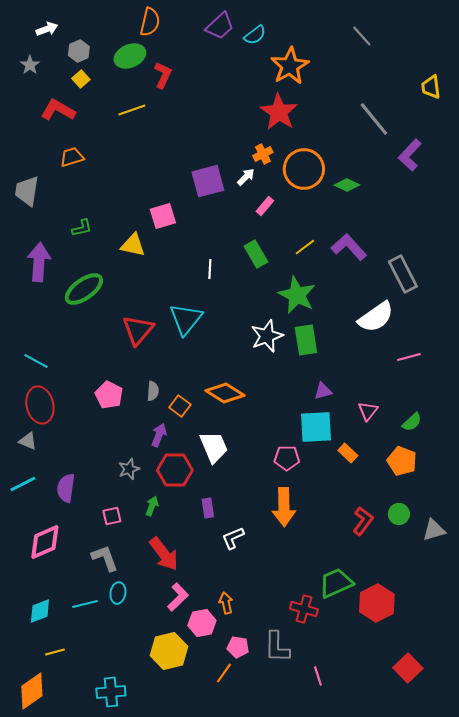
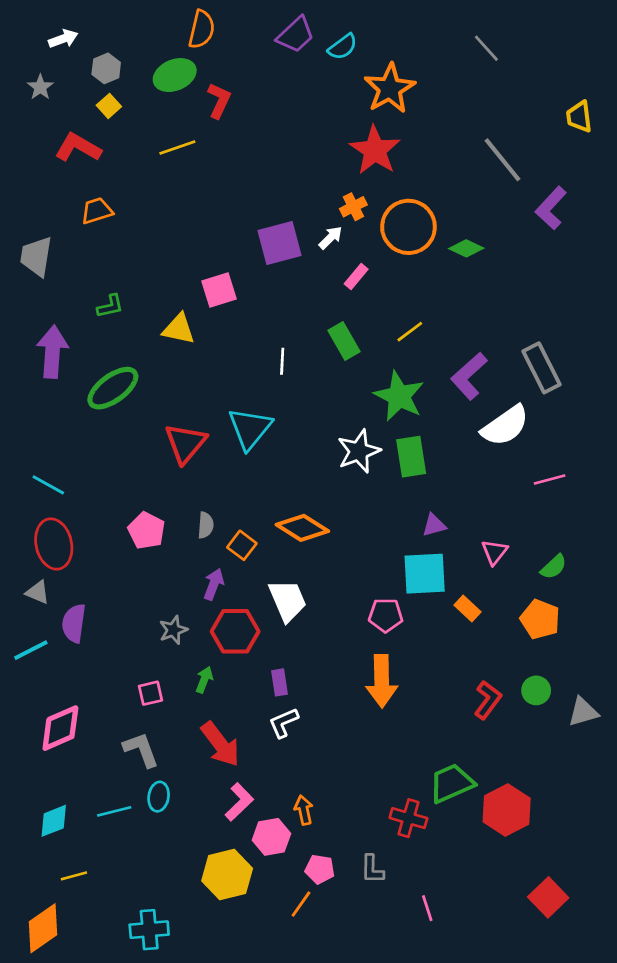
purple L-shape: (349, 247) -> (469, 376), moved, turned -90
purple semicircle: (66, 488) -> (74, 623), moved
white L-shape: (233, 538) -> (284, 723), moved
gray L-shape: (277, 647) -> (372, 869), size x0.7

